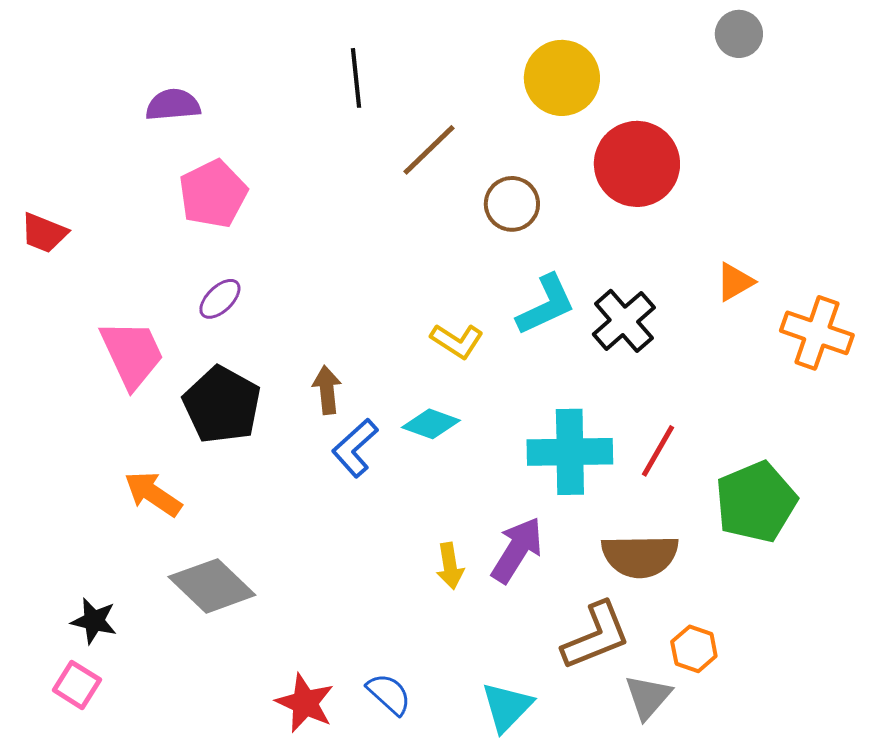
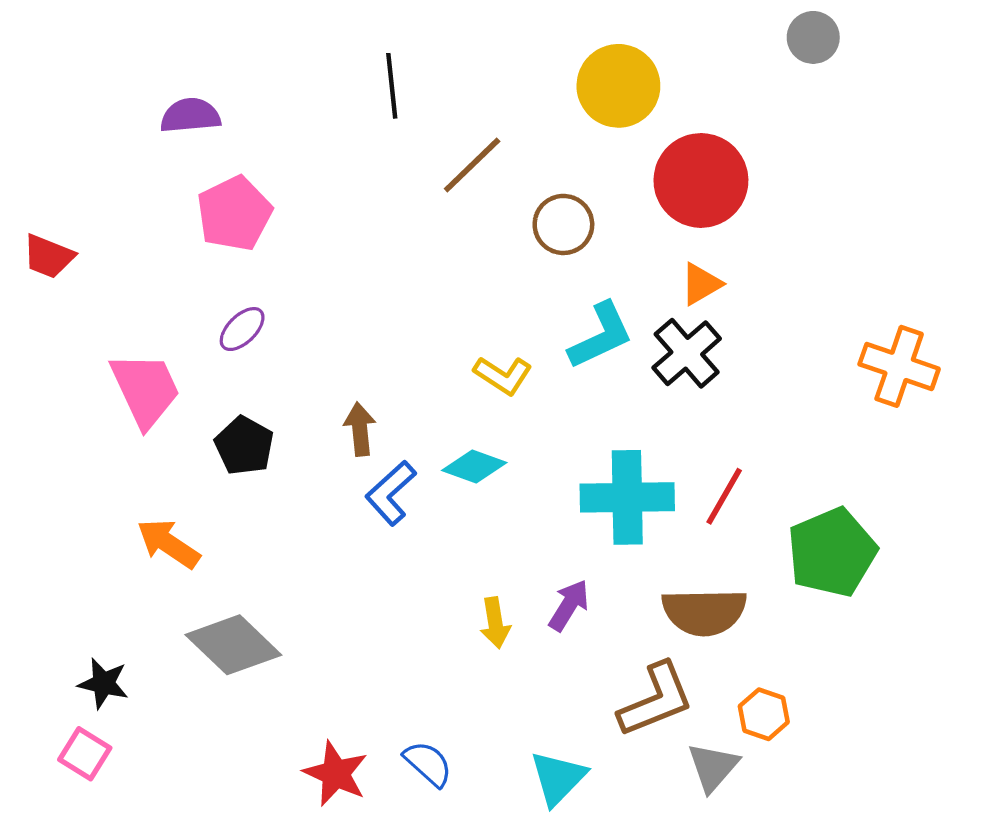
orange triangle: (735, 282) -> (701, 284), moved
black pentagon: (222, 405) -> (244, 446), size x0.7
purple arrow: (517, 550) -> (569, 605), size x0.7

